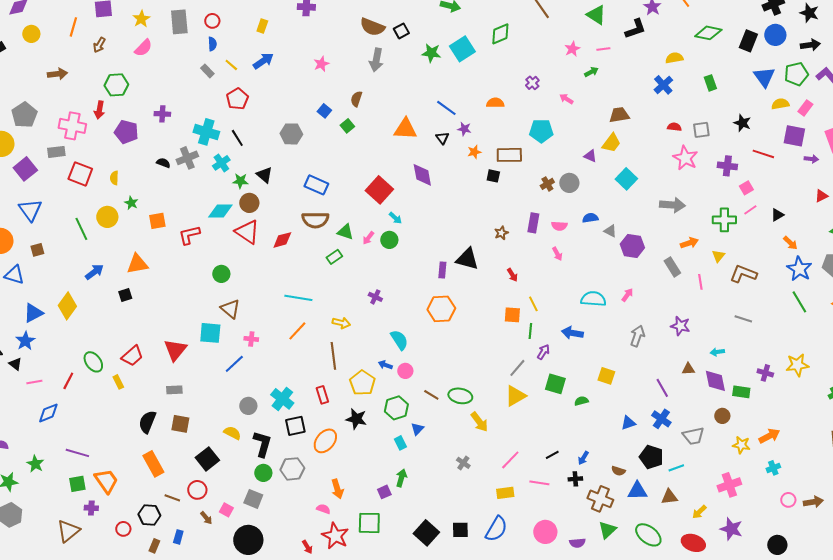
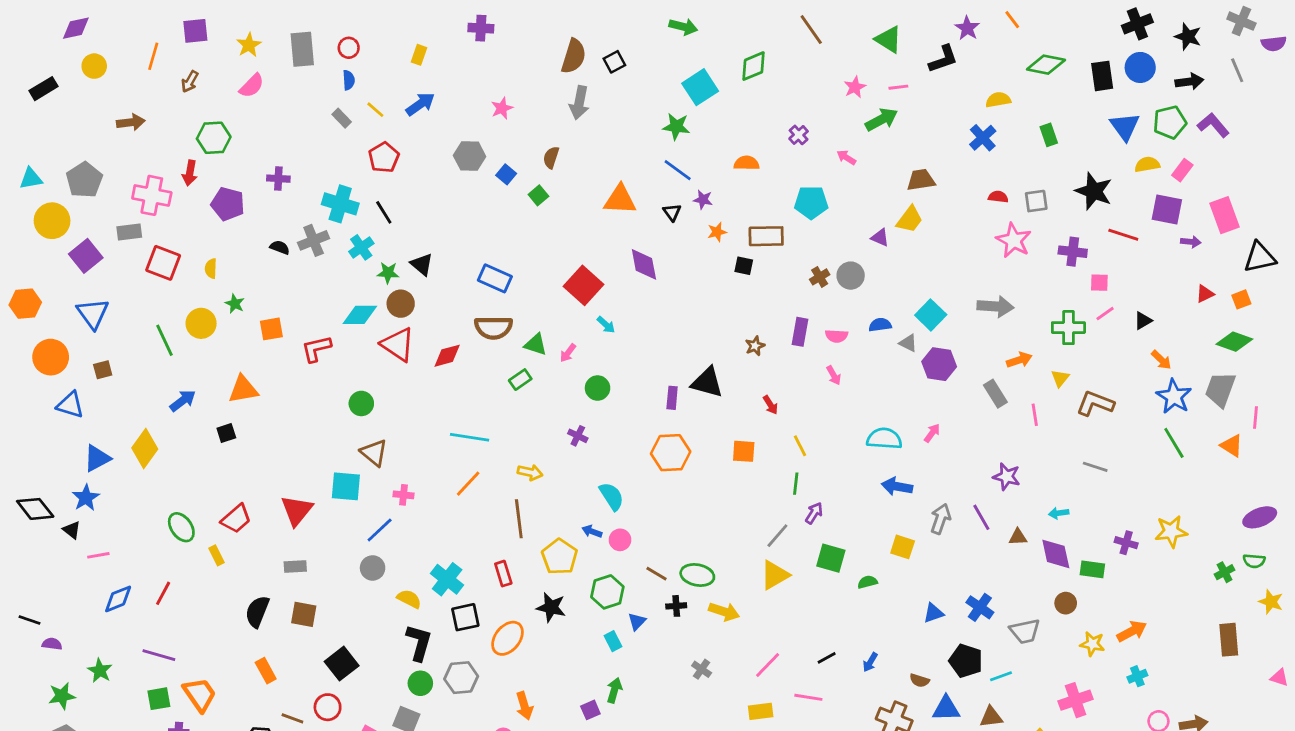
brown semicircle: (372, 27) -> (574, 56), turned -95
black rectangle: (748, 41) -> (1102, 76), turned -30
green star: (431, 53) -> (676, 127), moved
green arrow: (591, 72) -> (881, 119), size x1.6
black star: (742, 123) -> (1094, 191), size x1.5
gray hexagon: (291, 134) -> (470, 156), moved
cyan square: (626, 179) -> (931, 315), moved
pink square: (746, 188) -> (1099, 283), turned 32
green circle: (389, 240) -> (598, 388), moved
orange square: (512, 315) -> (744, 451), moved
blue arrow: (572, 333) -> (897, 486), moved
gray arrow: (637, 336) -> (941, 519), moved
red line: (68, 381) -> (163, 593), moved
purple line: (662, 388) -> (981, 517), moved
gray circle: (248, 406) -> (373, 568), moved
yellow arrow: (479, 422) -> (724, 612), turned -35
yellow semicircle: (232, 433) -> (409, 599), moved
orange rectangle: (153, 464) -> (266, 671), size x0.7
black cross: (575, 479) -> (676, 606), moved

